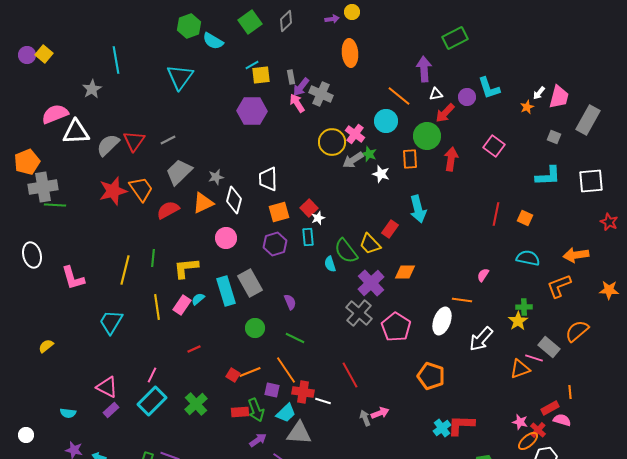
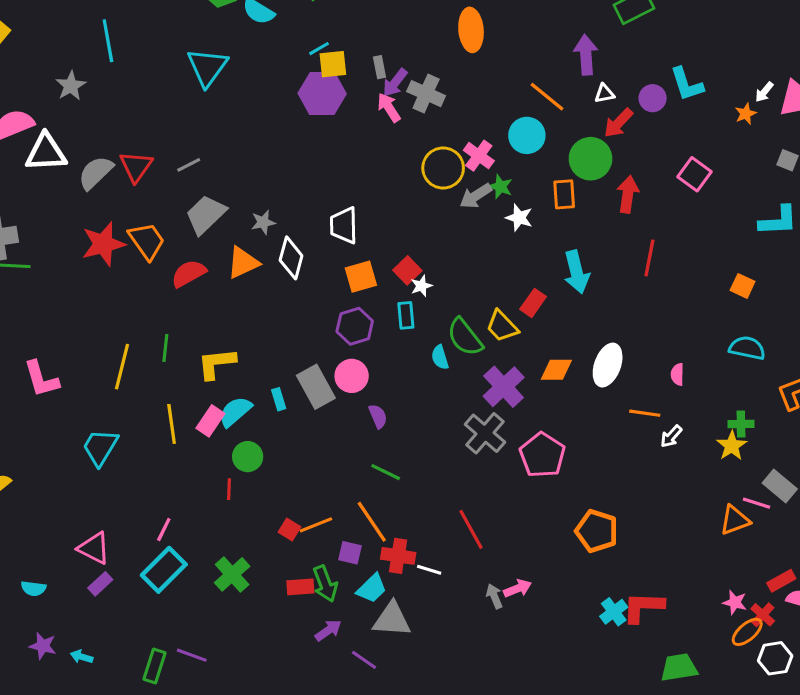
purple hexagon: (252, 111) -> (322, 94), moved
red line: (496, 214) -> (649, 258), moved
pink circle: (226, 238) -> (352, 376), moved
pink semicircle: (483, 275) -> (677, 374), turned -32
cyan rectangle: (226, 291) -> (279, 399), size x0.5
cyan semicircle: (198, 299) -> (235, 412), size x1.6
white ellipse: (442, 321) -> (608, 365), moved
green circle: (255, 328) -> (248, 457), moved
white arrow: (481, 339) -> (671, 436), moved, size x0.6
red line: (194, 349) -> (229, 489), turned -64

